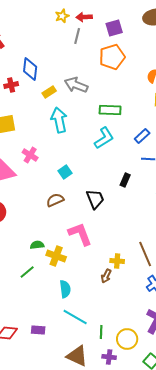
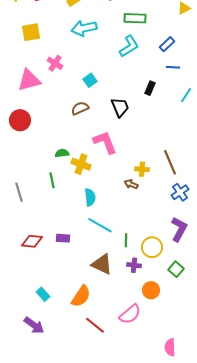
cyan arrow: (59, 120) -> (84, 28), turned -90
green line: (27, 272) -> (52, 180), turned -63
brown arrow: (106, 276) -> (131, 184), turned 88

